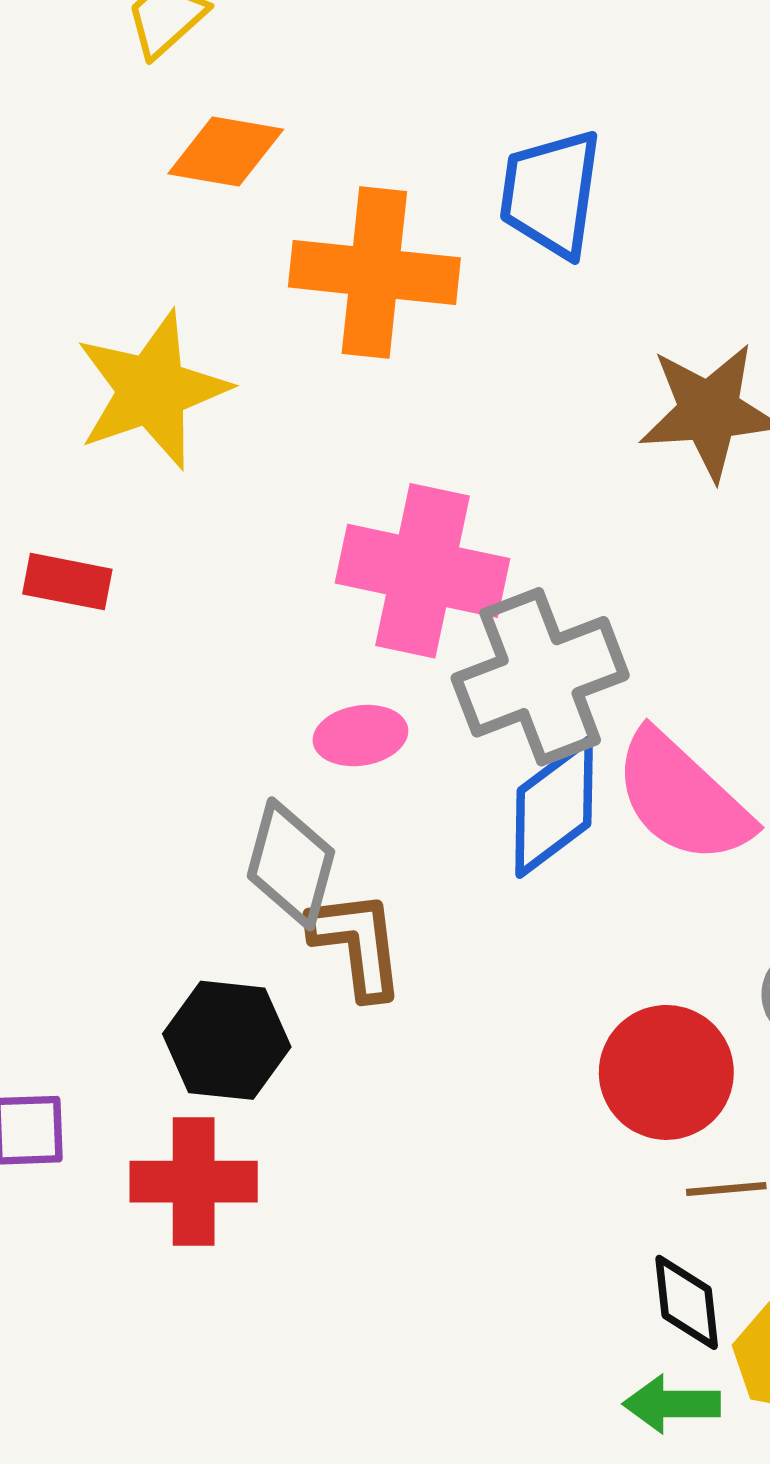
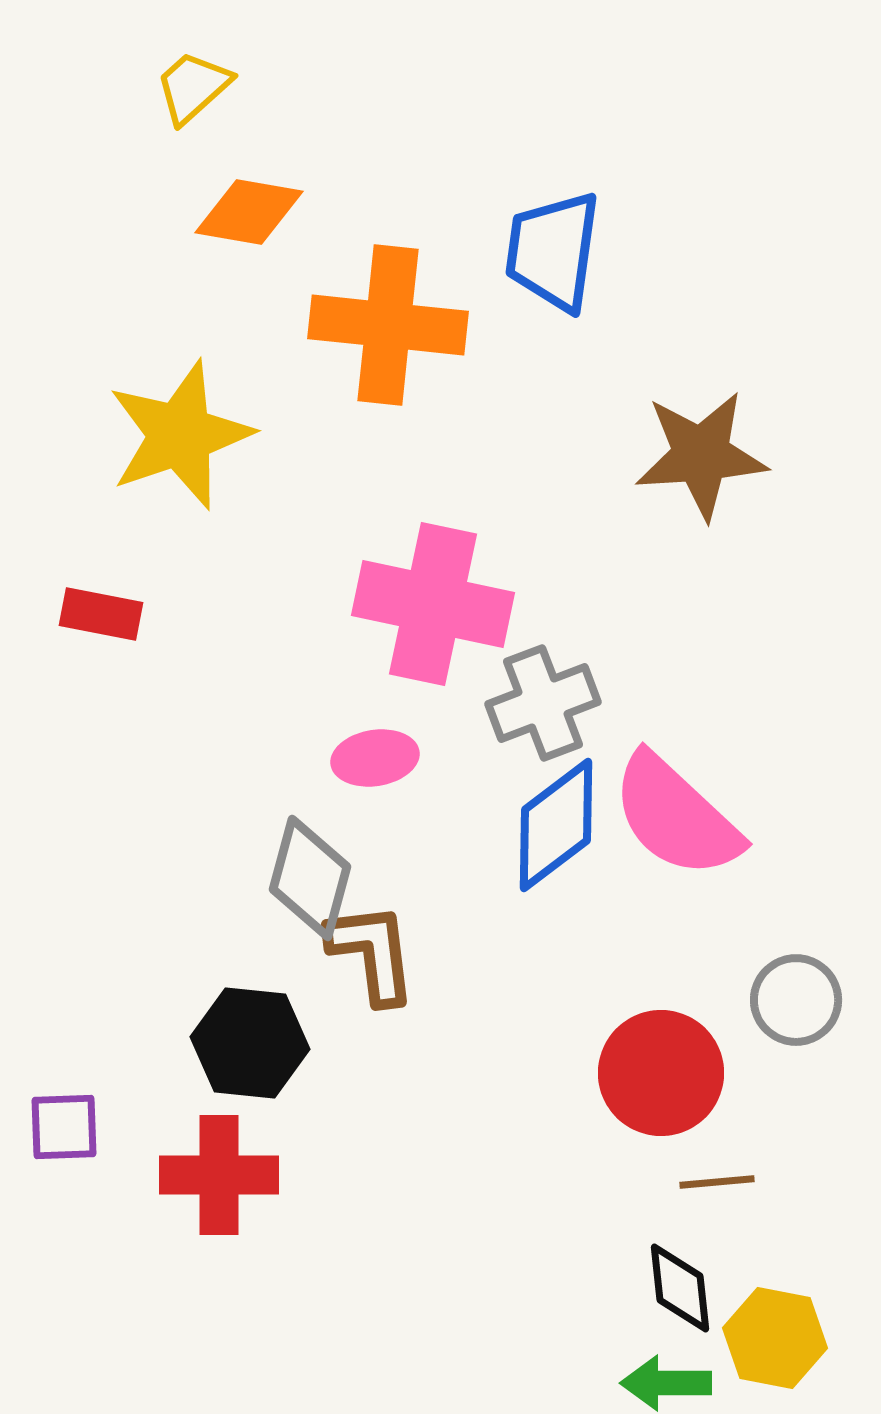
gray cross: (540, 677) -> (543, 703), size x0.7

